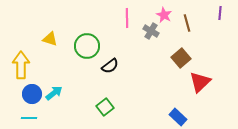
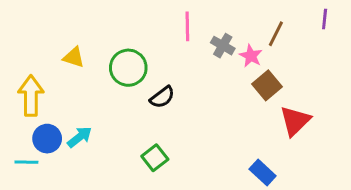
pink star: (164, 15) -> (251, 56), moved
brown line: (187, 23) -> (276, 34), turned 42
cyan line: (29, 118) -> (26, 162), moved

